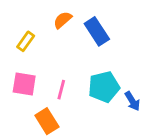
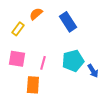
orange semicircle: (63, 20) -> (36, 14), moved
orange rectangle: (47, 121) -> (33, 85), turned 36

